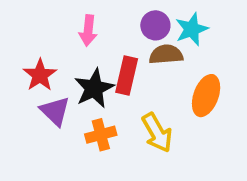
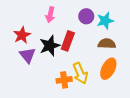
brown semicircle: (166, 54) -> (107, 44), moved
orange ellipse: (206, 96) -> (108, 69), moved
orange cross: (101, 135) -> (64, 80), moved

